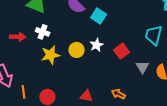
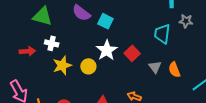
white star: (97, 45) -> (107, 50), size x1.5
yellow circle: (77, 50) -> (88, 66), moved

